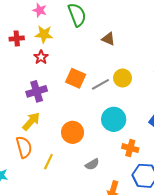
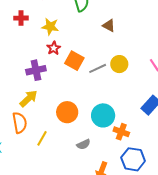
yellow star: (44, 34) -> (50, 27), moved
red star: (41, 57) -> (54, 48), moved
cyan circle: (114, 119) -> (103, 115), moved

